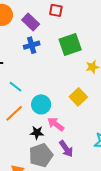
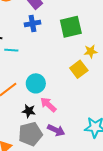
cyan line: (16, 87) -> (11, 50), moved, turned -40
yellow square: (78, 97) -> (79, 69), moved
purple arrow: (66, 149) -> (56, 130), turned -36

